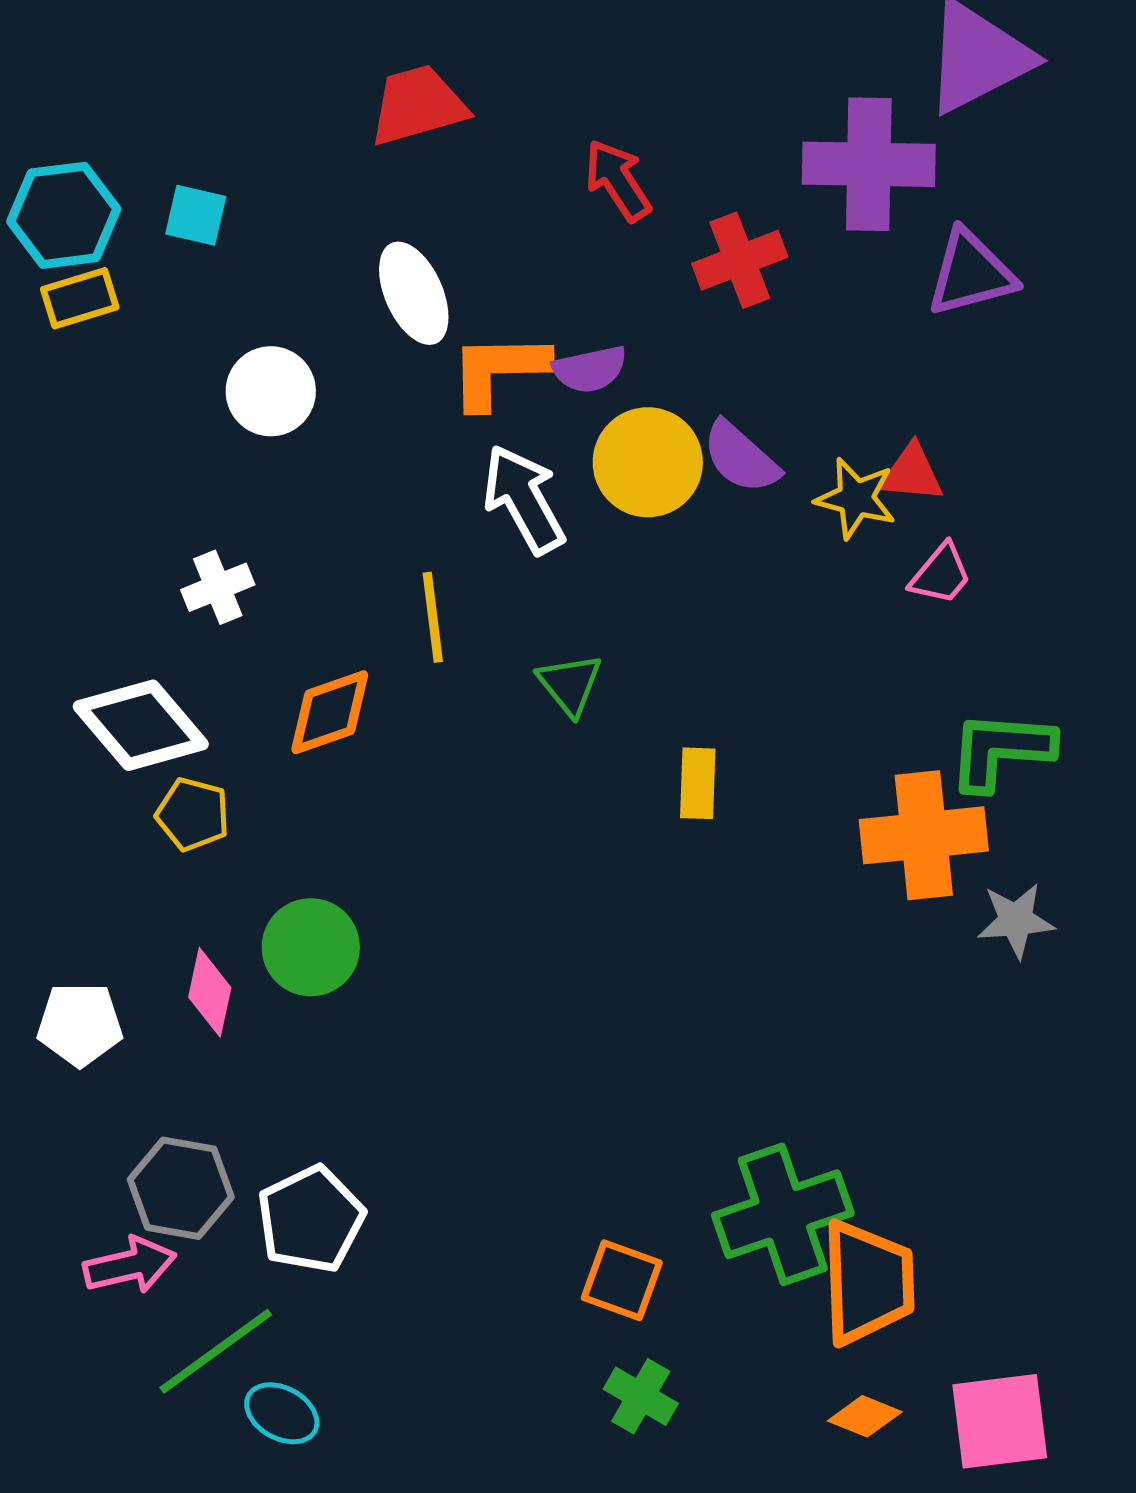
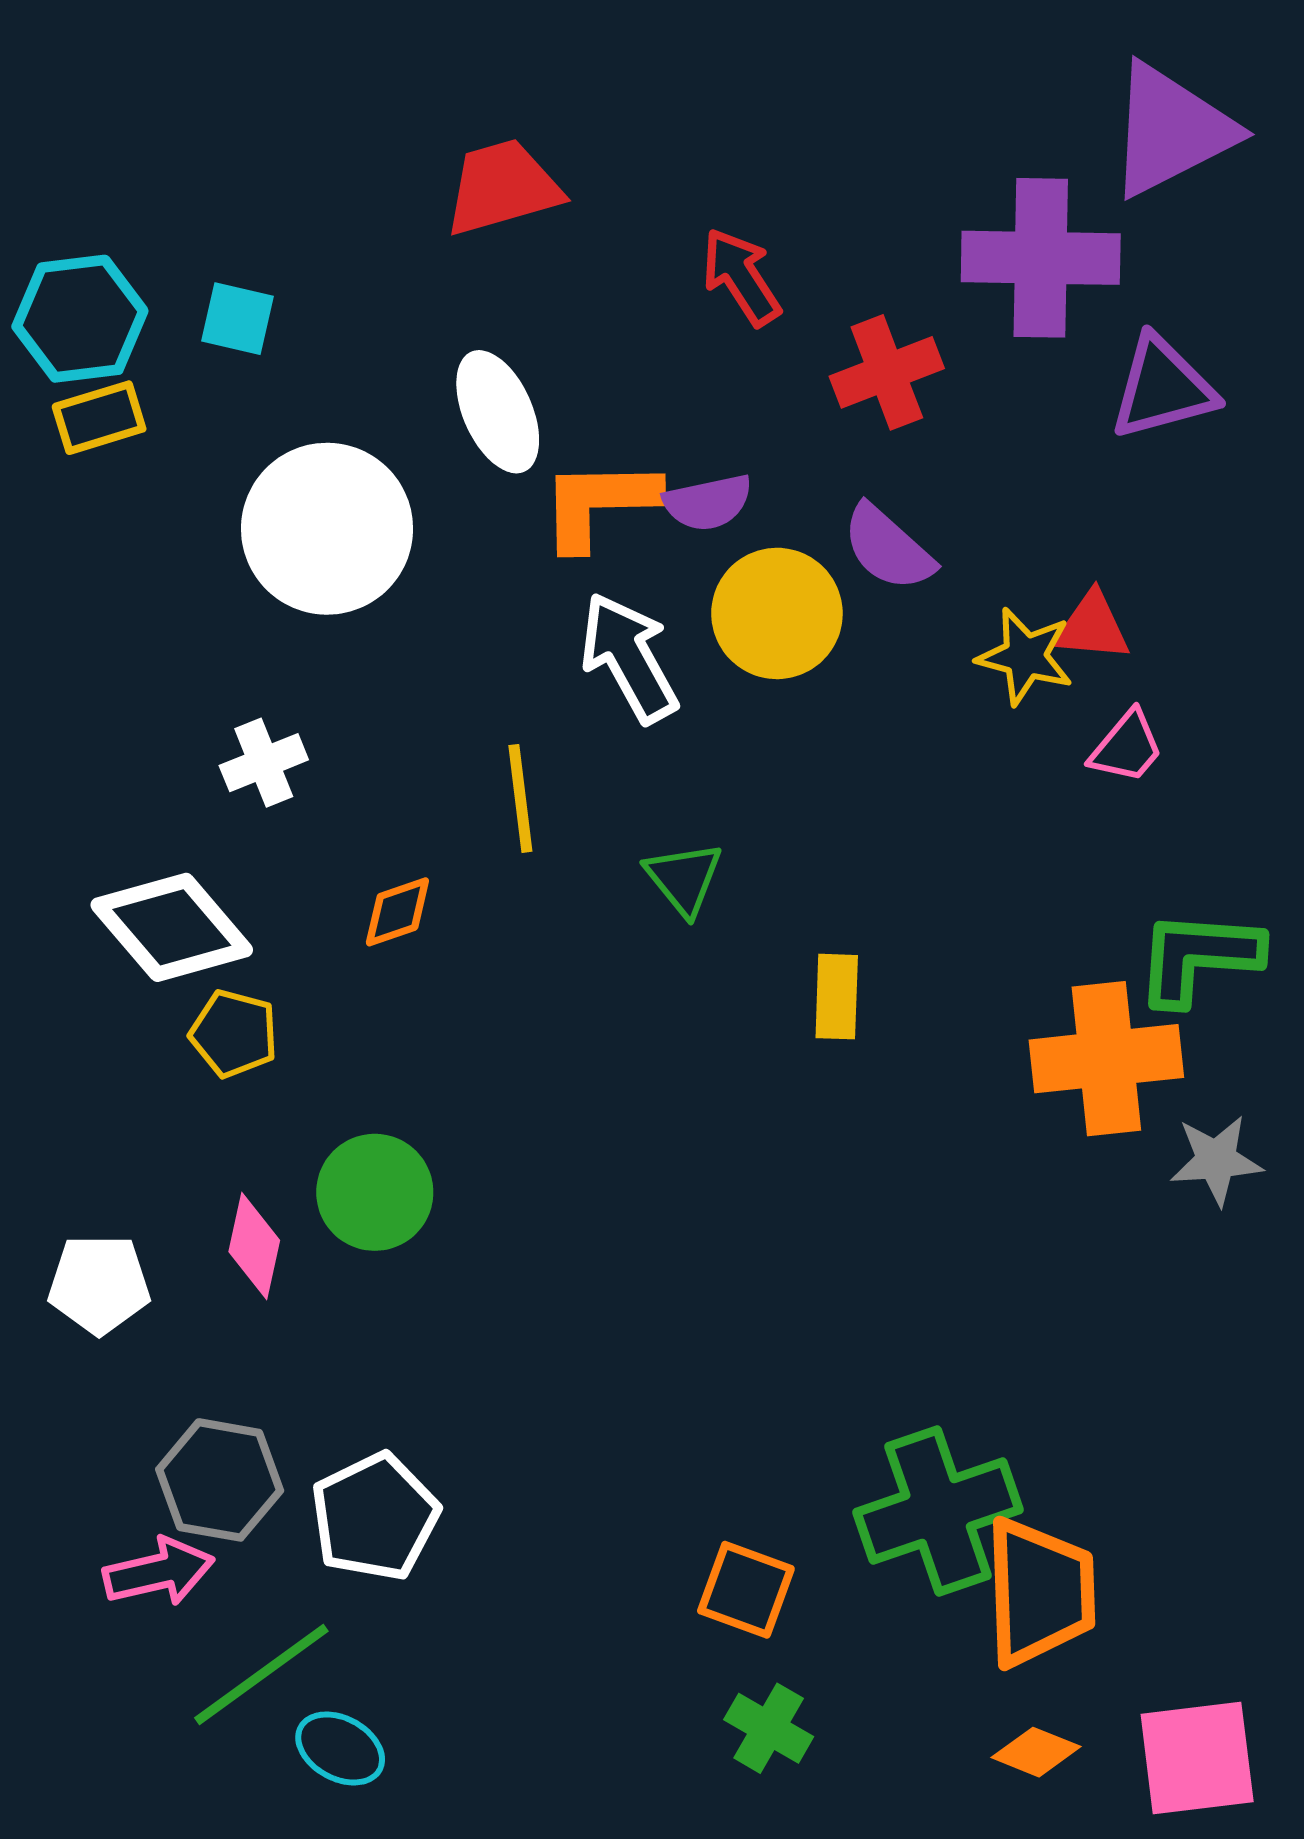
white circle: (271, 391) -> (327, 529), size x1.6
purple semicircle: (741, 457) -> (888, 548), moved
orange diamond: (330, 712) -> (397, 912), size x0.7

